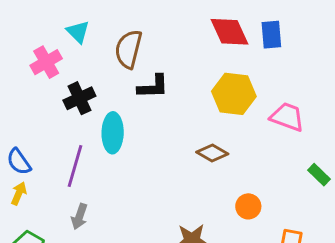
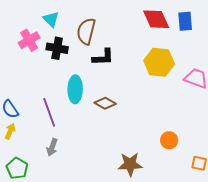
black cross: (79, 98) -> (57, 48), moved, turned 35
brown diamond: (212, 153) -> (105, 103), moved
purple line: (75, 166) -> (49, 112), turned -36

